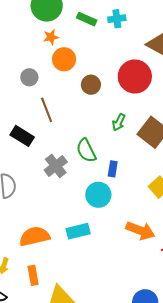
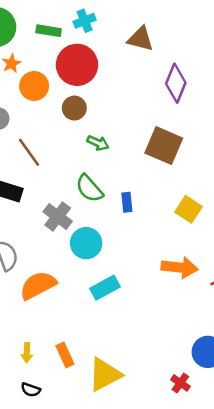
red circle: (135, 76) -> (77, 65), moved
green arrow: (119, 122) -> (98, 143), moved, turned -78
cyan circle: (98, 195) -> (86, 243), moved
orange semicircle: (34, 236) -> (38, 285), moved

